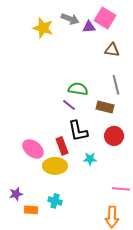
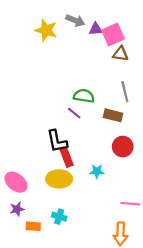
pink square: (105, 18) -> (113, 34), moved, turned 35
black L-shape: (78, 131) -> (57, 141), moved
pink ellipse: (33, 149) -> (16, 182), moved

